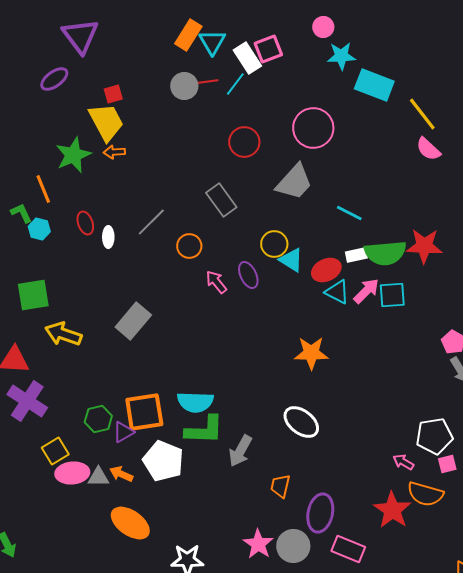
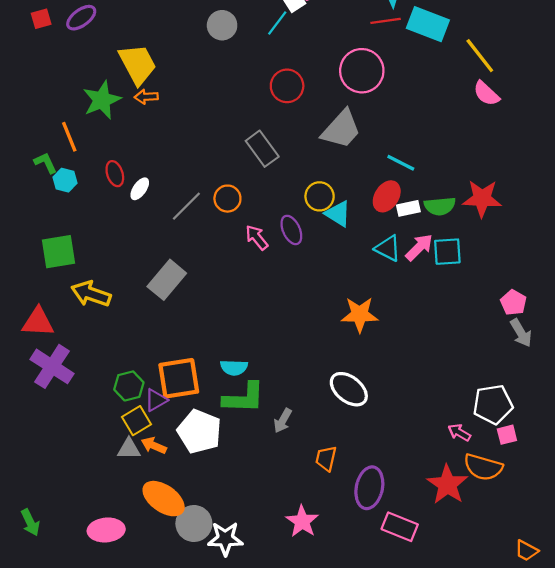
red line: (204, 82) -> (386, 21), moved
red square: (113, 94) -> (41, 19), moved
gray line: (151, 222) -> (186, 206), moved
white ellipse: (108, 237) -> (140, 189), turned 35
green semicircle: (385, 253) -> (440, 206), size x0.7
red ellipse: (326, 270) -> (387, 196), moved, turned -32
cyan semicircle: (195, 402) -> (234, 368), size x0.7
yellow square: (55, 451) -> (136, 421), moved
gray arrow: (240, 451) -> (283, 421), size x0.7
pink ellipse: (72, 473) -> (106, 530), moved
gray circle: (293, 546) -> (194, 523), moved

